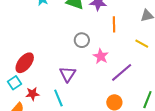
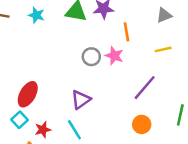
yellow line: (142, 44) -> (163, 49), turned -32
pink star: (101, 56) -> (114, 56), moved
purple triangle: (68, 74) -> (81, 100), turned 30

